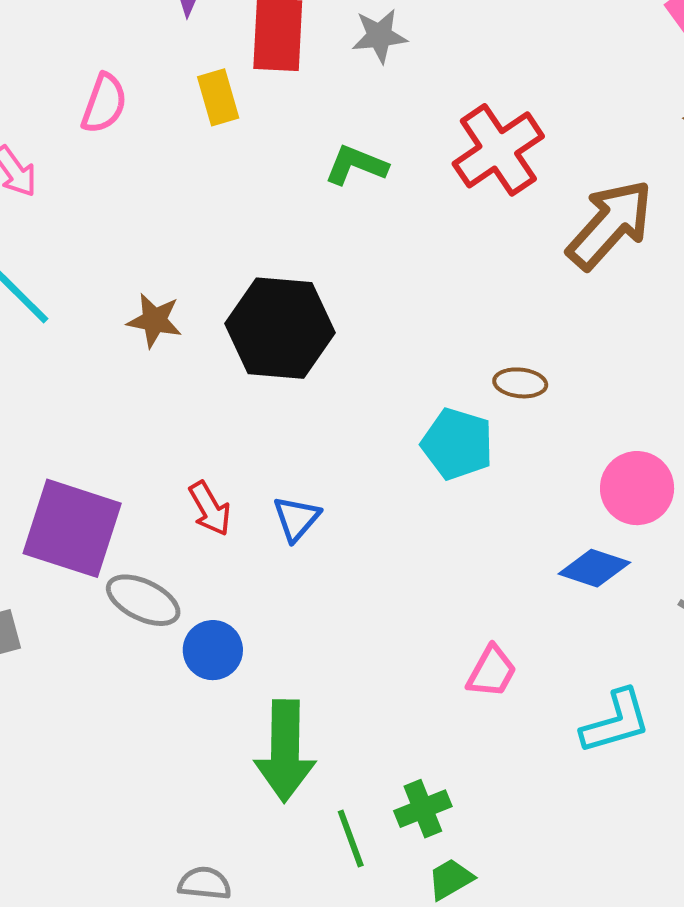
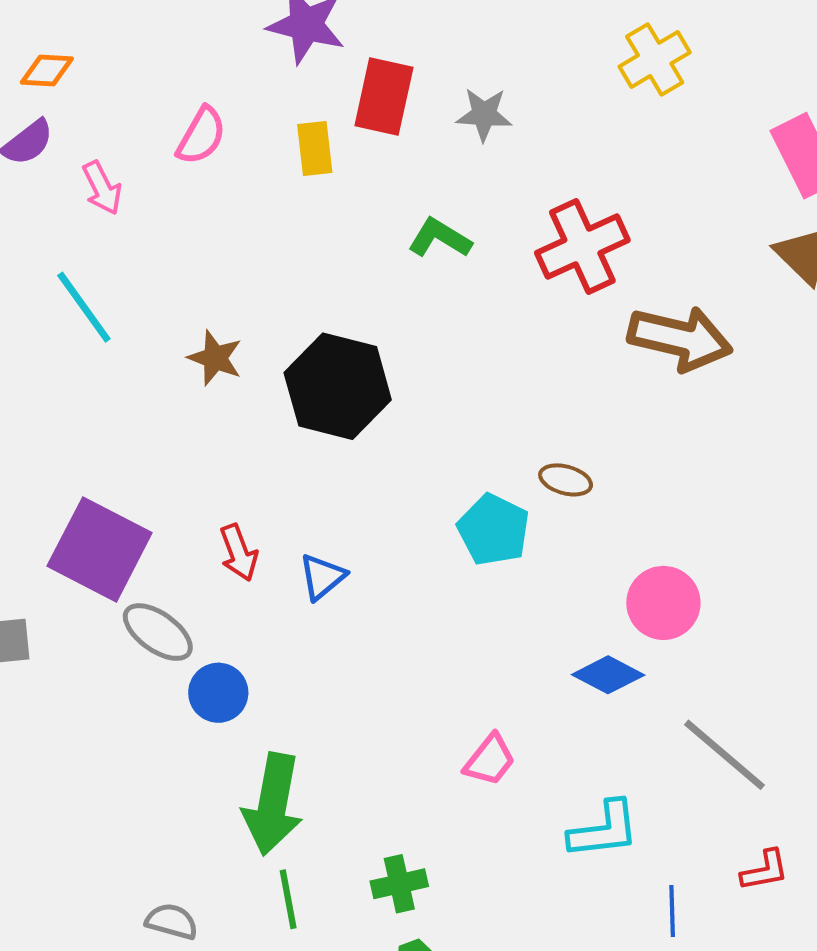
brown arrow: (610, 224) -> (680, 338), turned 52
green line: (351, 838) -> (288, 899), moved

